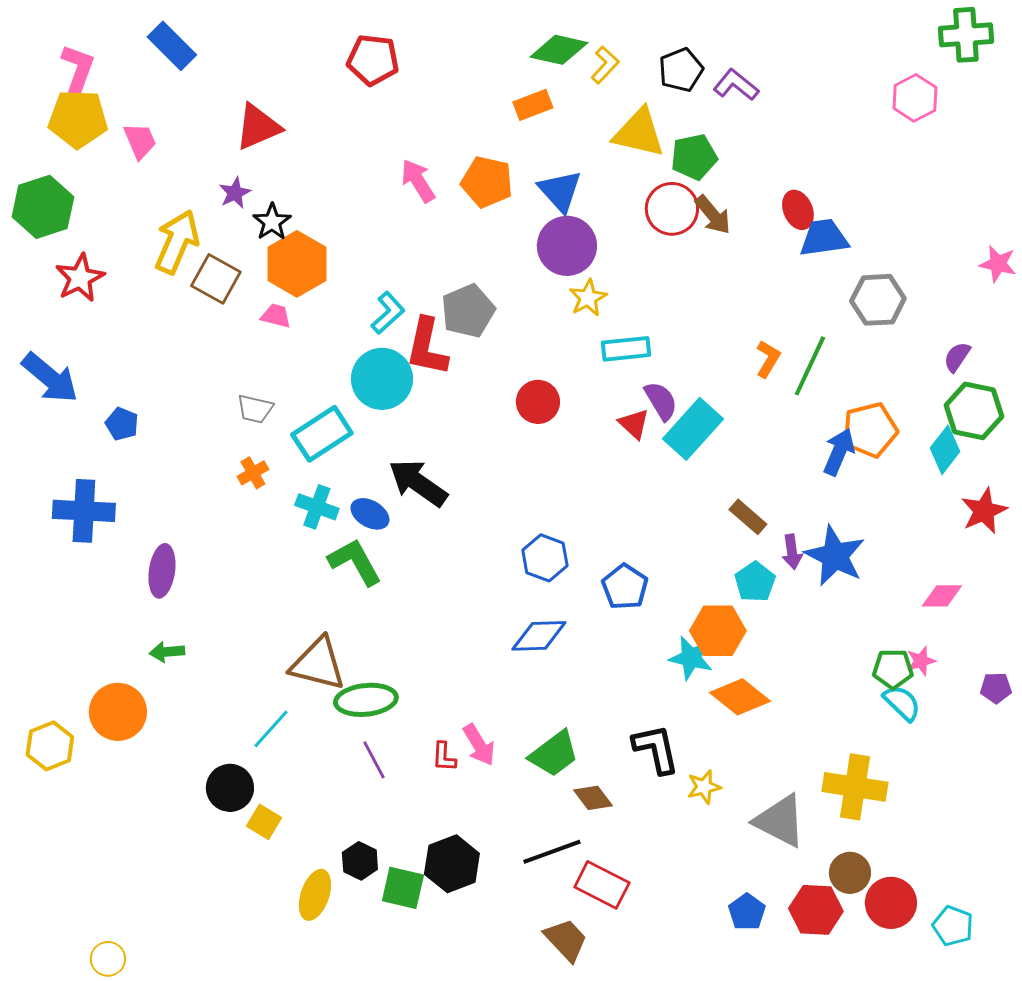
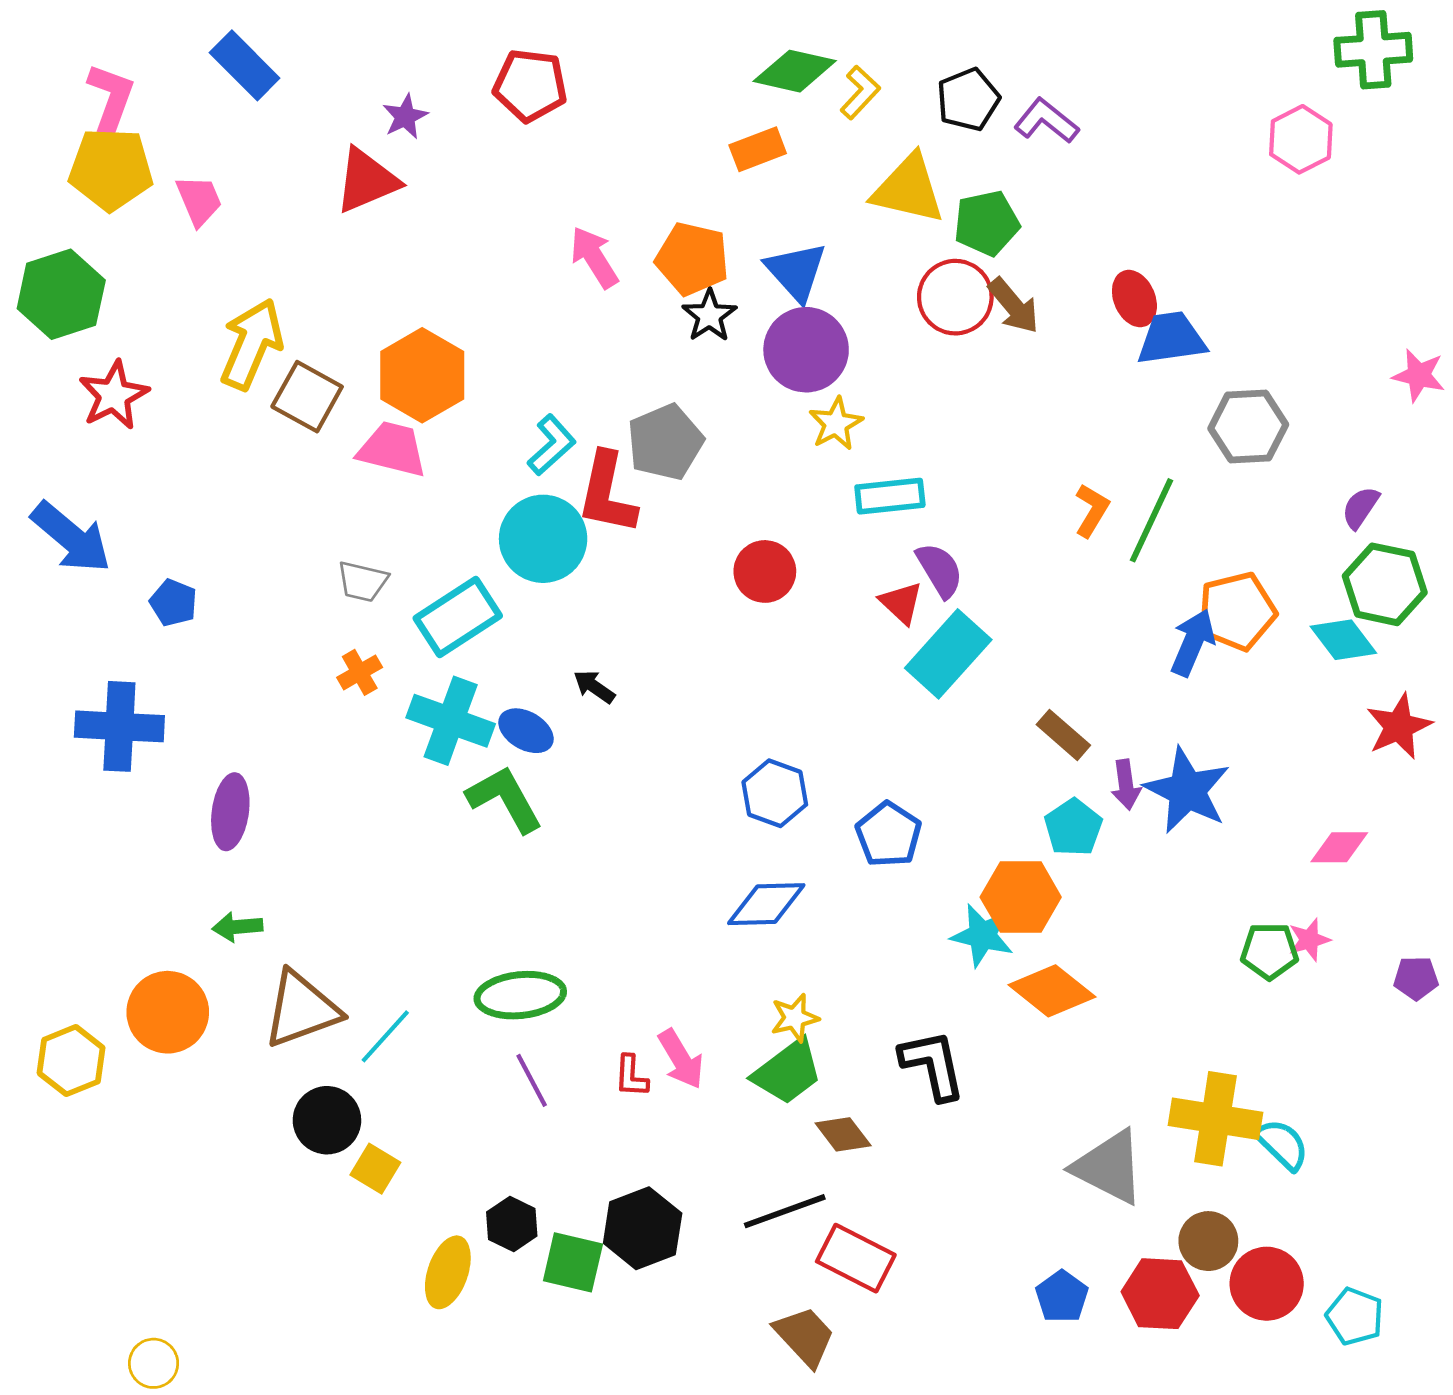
purple star: (235, 193) -> (405, 117), moved
black star: (272, 222) -> (709, 316), moved
pink trapezoid: (276, 316) -> (392, 449), size x1.6
cyan rectangle: (693, 429) -> (948, 654), moved
cyan diamond: (945, 450) -> (1343, 640), turned -75
black arrow: (418, 483) -> (594, 687), size x0.5
cyan cross: (317, 507) -> (451, 721), size x1.4
brown triangle: (318, 664) -> (301, 1009), moved, turned -34
cyan semicircle: (902, 703) -> (1282, 1144), moved
yellow star: (704, 787) -> (795, 1018), moved

